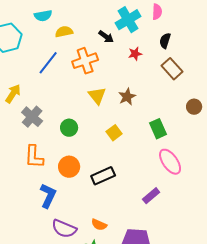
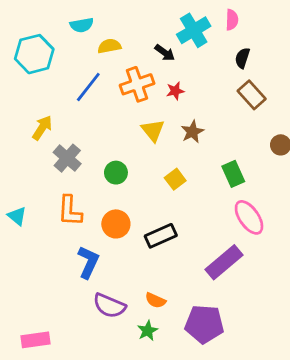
red star: (135, 54) -> (175, 91), moved
purple rectangle: (151, 196) -> (224, 262), size x1.6

